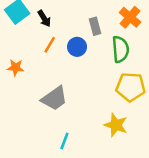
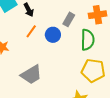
orange cross: (130, 17) -> (97, 15), turned 36
gray rectangle: (95, 26) -> (69, 19), turned 40

